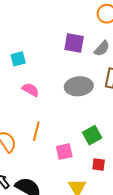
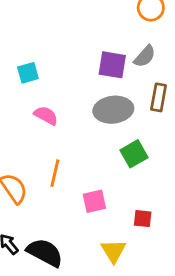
purple square: (74, 43) -> (112, 65), moved
green square: (92, 135) -> (134, 154), moved

